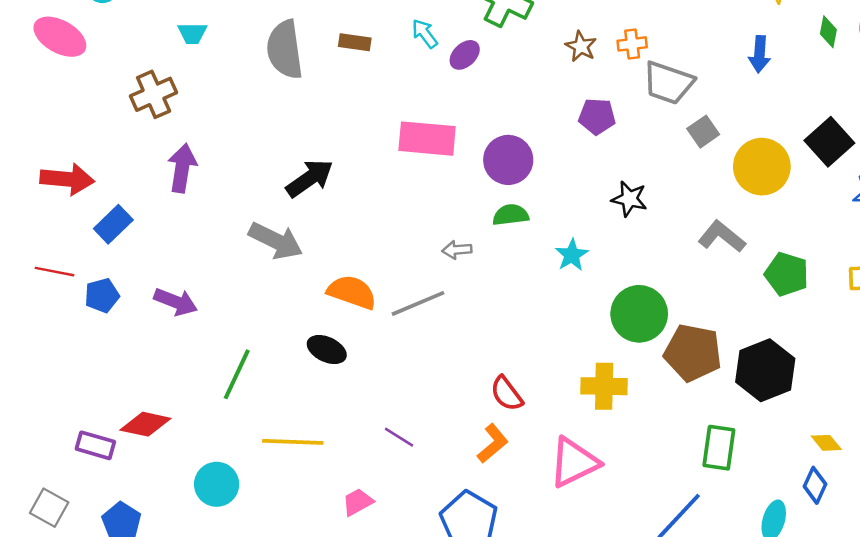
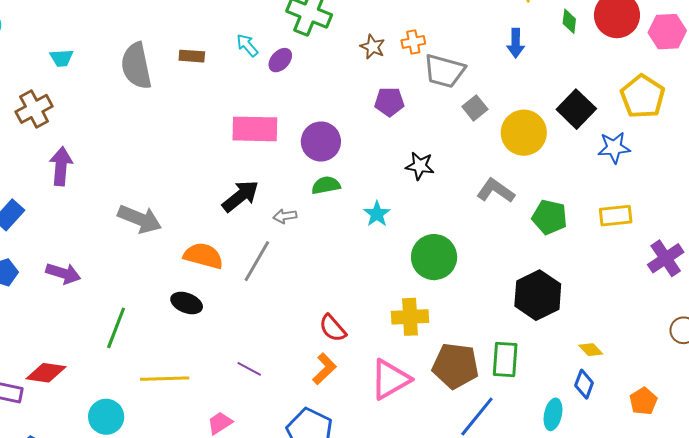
black arrow: (310, 178) -> (240, 196), moved
gray line: (418, 303) -> (257, 261), turned -33
brown pentagon: (693, 353) -> (455, 366), moved

